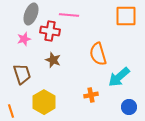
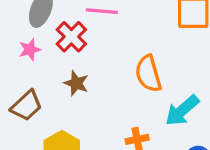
red cross: (50, 31) -> (71, 37), turned 36
brown trapezoid: (22, 74) -> (27, 106), turned 65

